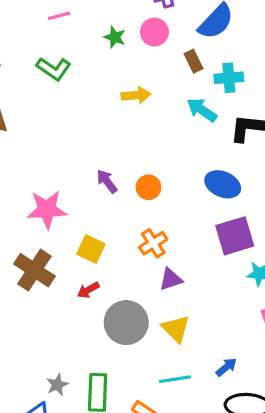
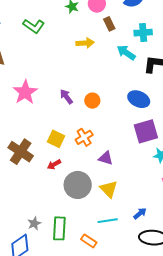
brown rectangle: (194, 61) -> (109, 24), moved
pink star: (47, 210) -> (25, 92), moved, turned -30
orange cross: (153, 243) -> (84, 137), moved
purple triangle: (171, 279) -> (106, 158), turned 35

